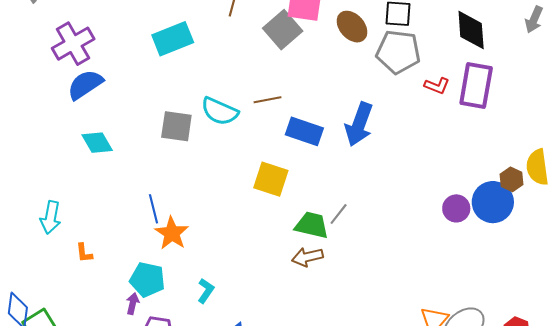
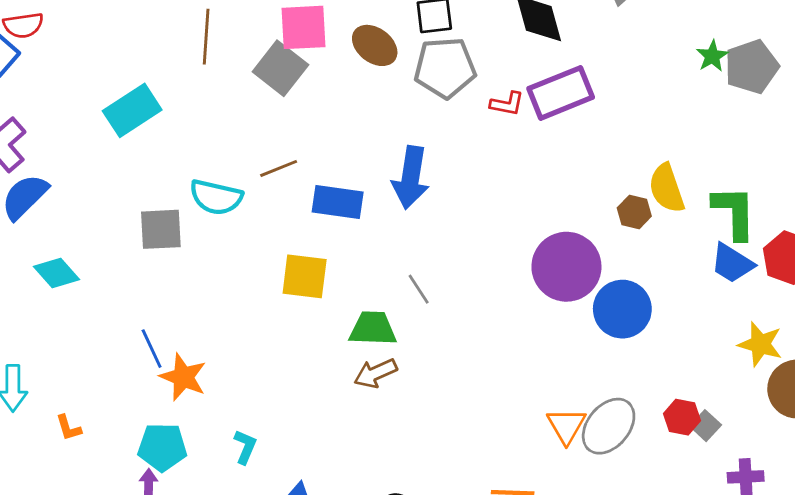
purple rectangle: (476, 86) -> (561, 93), turned 69
blue circle: (493, 202) -> (622, 309), moved
purple circle: (456, 208) -> (566, 267), size x1.8
gray line: (339, 214) -> (419, 289), moved, turned -60

